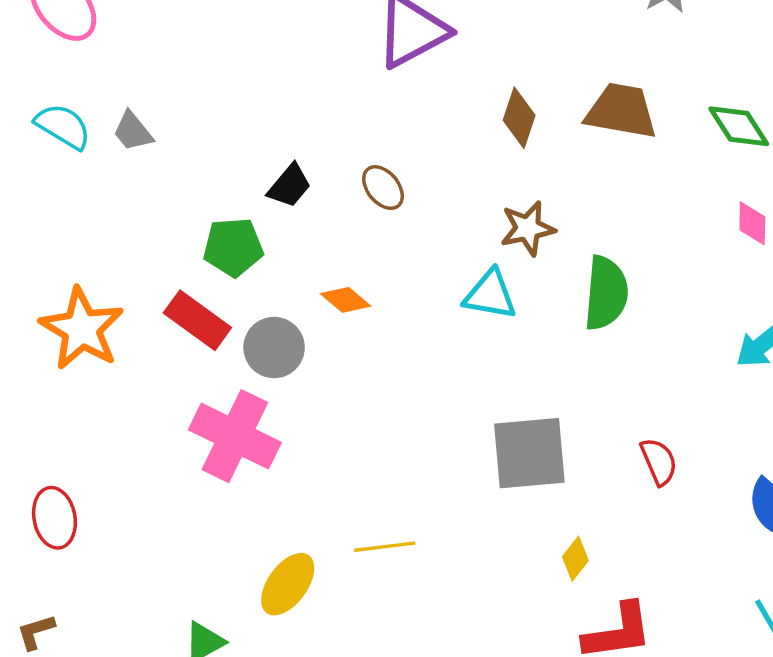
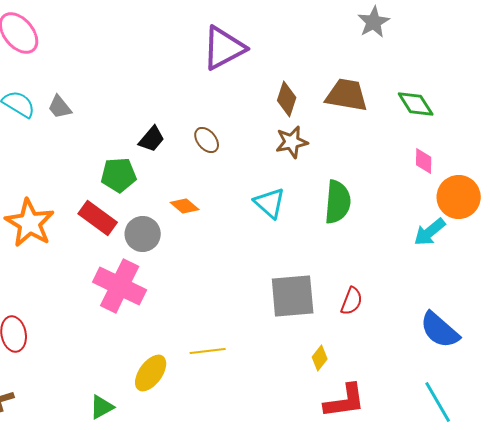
brown star: (528, 228) -> (292, 142), moved
cyan triangle: (490, 295) -> (270, 203), turned 32
red semicircle: (659, 462) -> (352, 301), moved, turned 44

